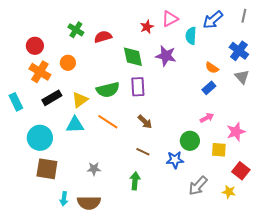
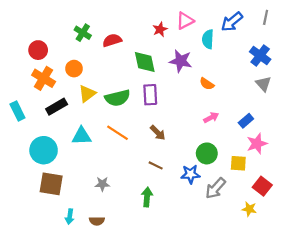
orange semicircle: (212, 68) -> (207, 84), moved
blue rectangle: (209, 88) -> (246, 121), moved
yellow triangle: (80, 100) -> (87, 94), moved
pink arrow: (207, 118) -> (211, 118), moved
gray arrow: (198, 186) -> (215, 188), moved
brown semicircle: (89, 203) -> (97, 221), size x0.6

